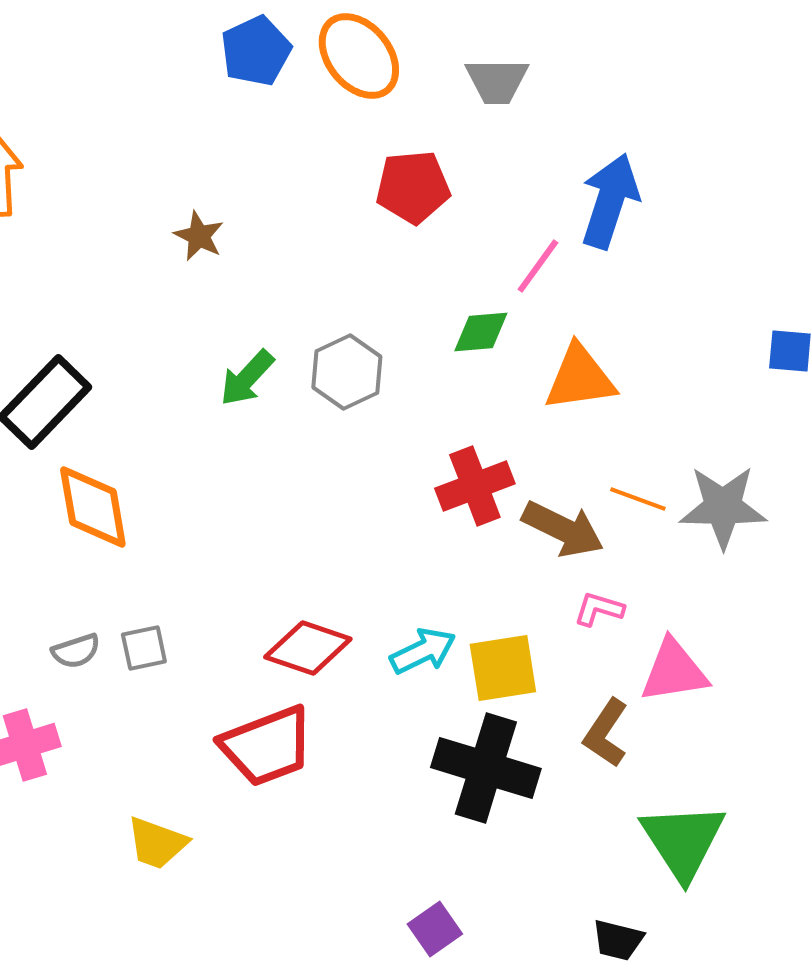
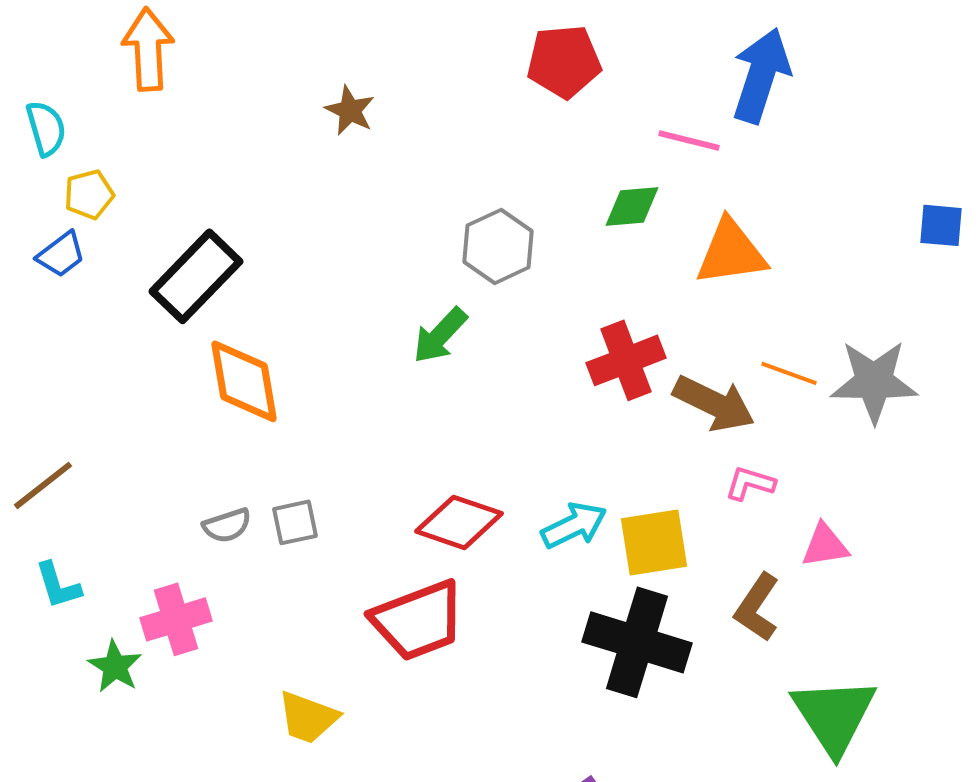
pink line: (538, 266) -> (689, 140), turned 68
green arrow: (247, 378) -> (440, 335), moved
pink triangle: (674, 671) -> (825, 545), size x0.7

